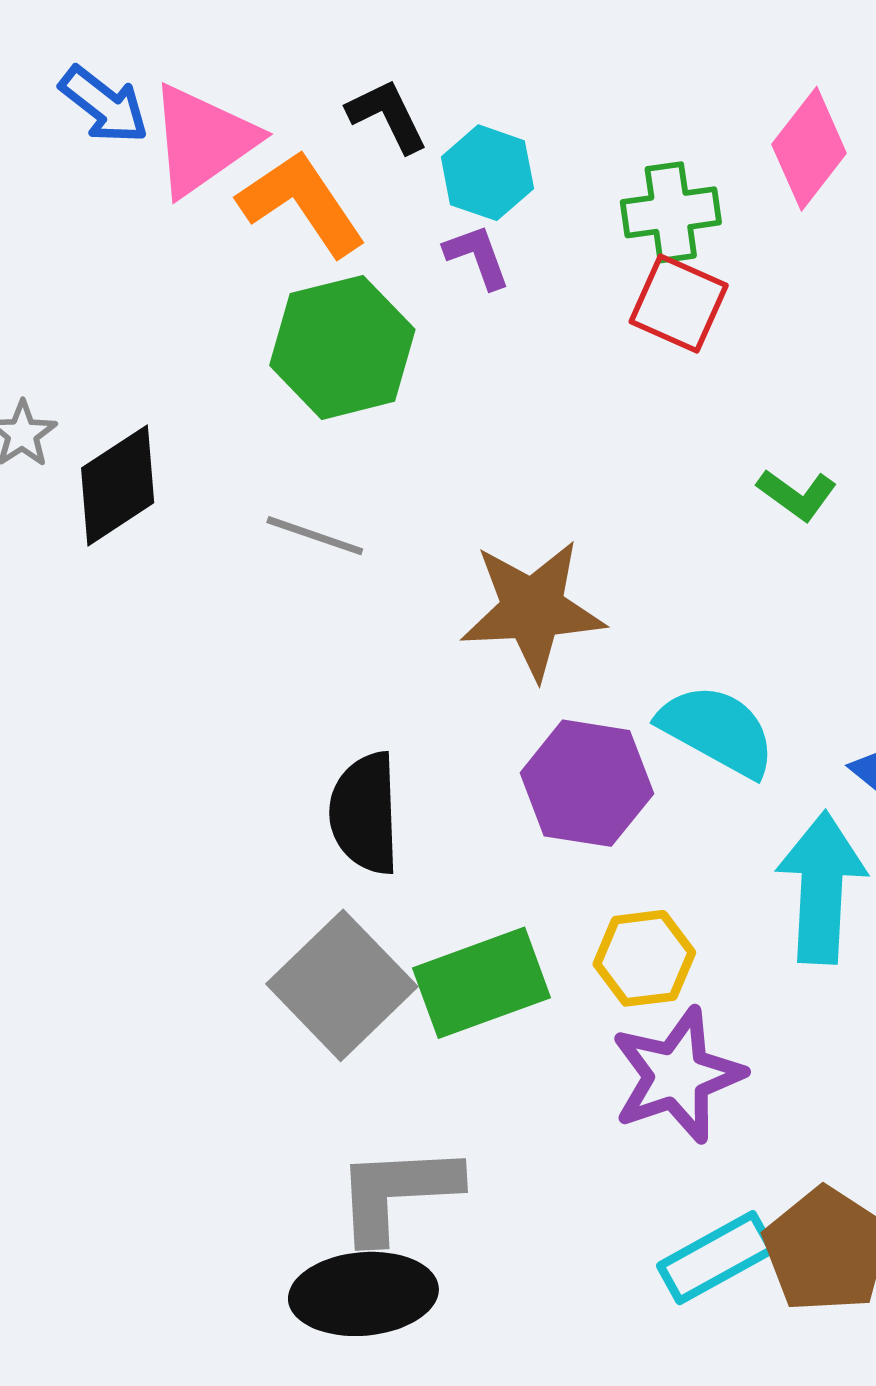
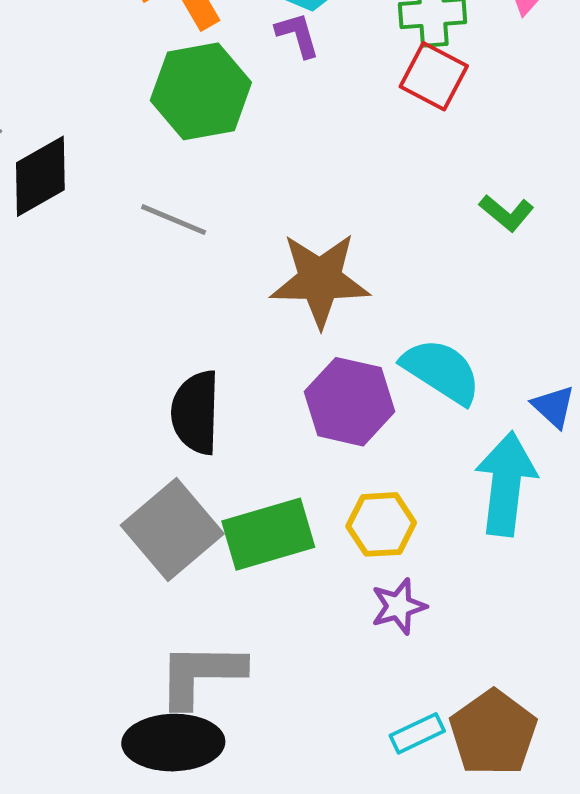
purple star: (677, 1075) -> (399, 606), size x0.6
cyan rectangle: (716, 1258) -> (417, 733), size x0.7

